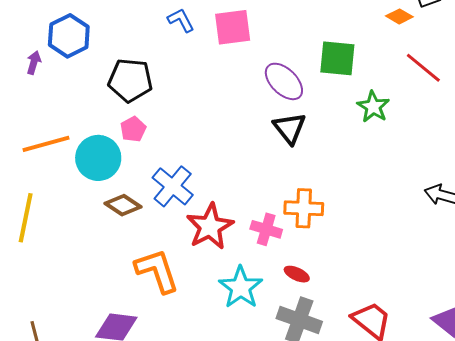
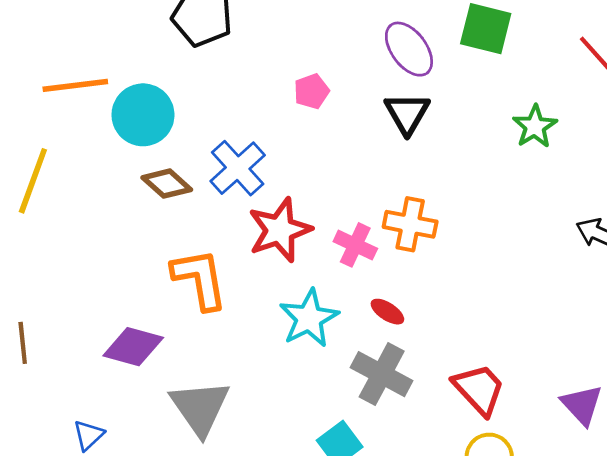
green star: (373, 107) -> (535, 127), moved
pink pentagon: (133, 129) -> (312, 91), moved

